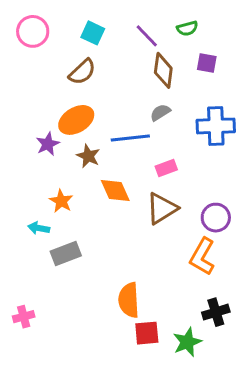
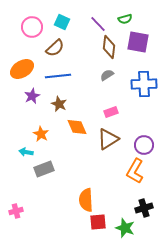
pink circle: (33, 31) -> (32, 27), moved
purple square: (207, 63) -> (138, 42), size x1.6
orange ellipse: (76, 120) -> (22, 69), moved
blue line: (130, 138) -> (58, 76), moved
green star: (187, 342) -> (125, 228), turned -30

